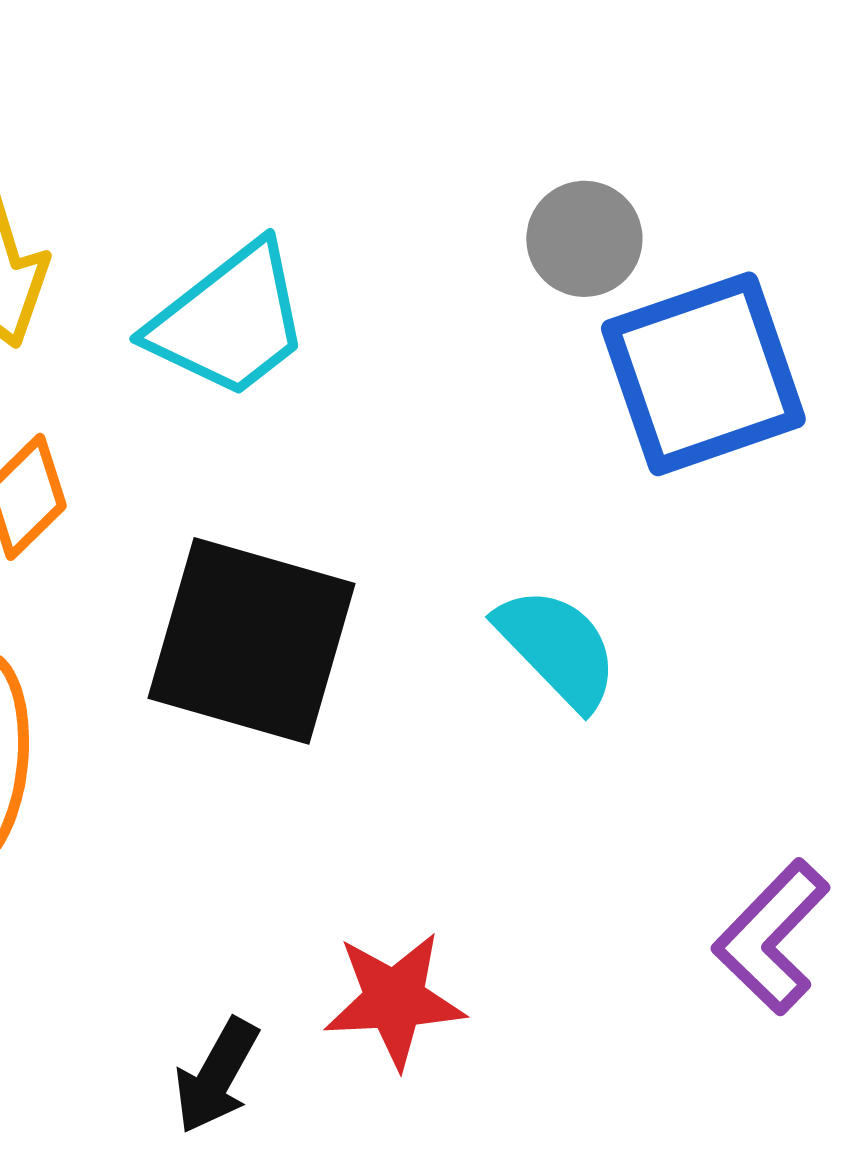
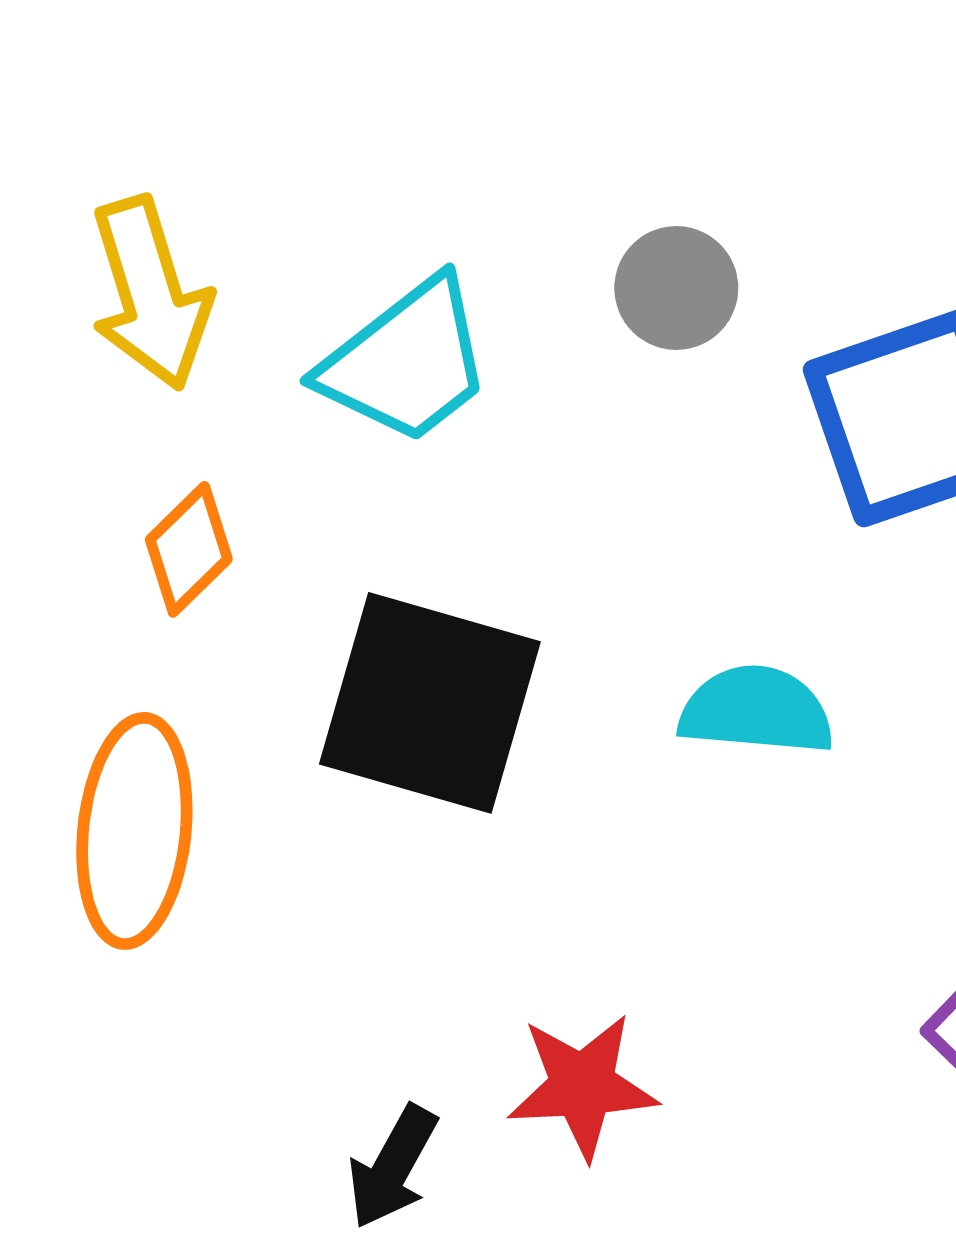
gray circle: (584, 239) -> (676, 288), moved
cyan semicircle: (557, 648) -> (756, 710), turned -41

